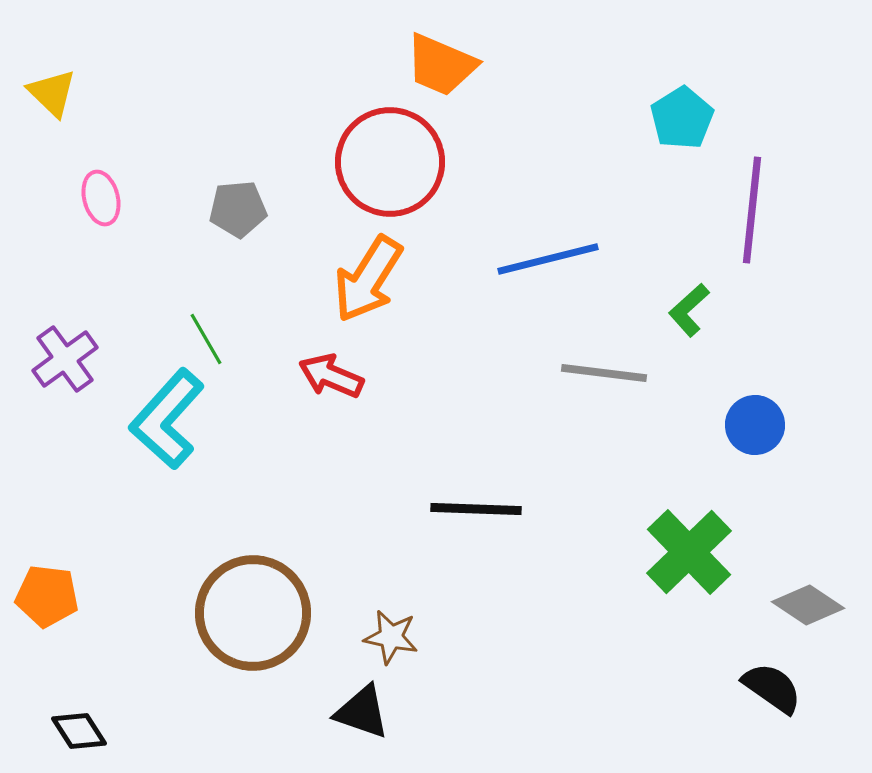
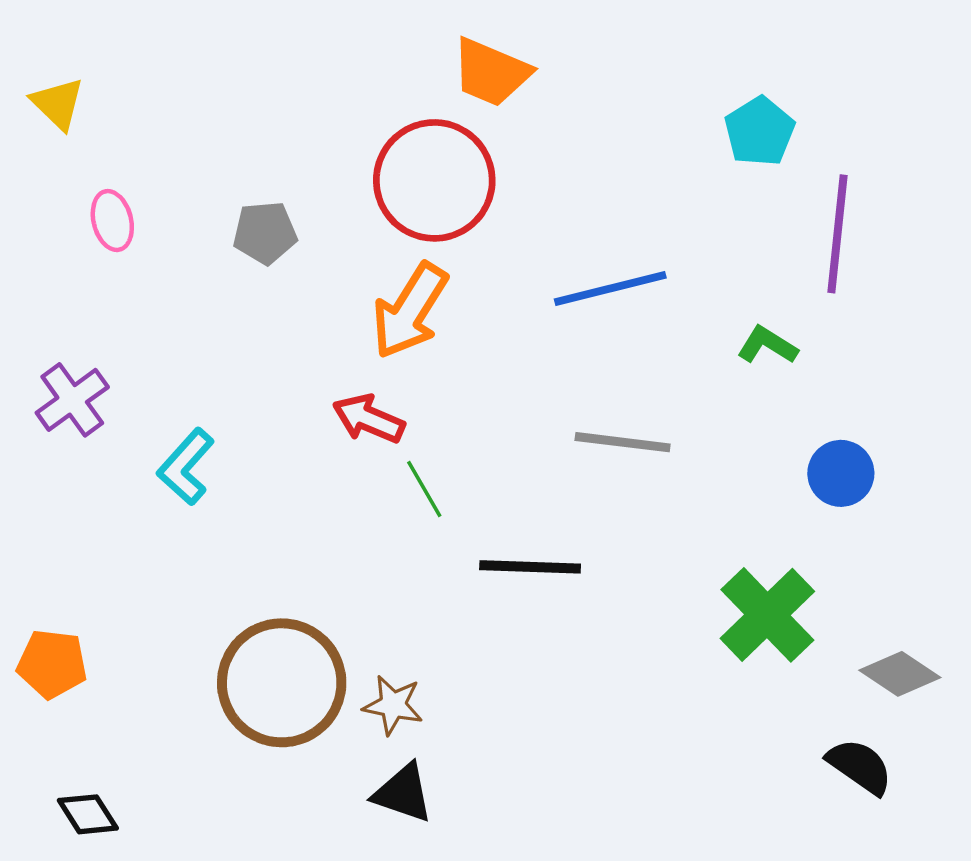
green L-shape: (689, 310) -> (767, 345), turned 74
green line: (206, 339) -> (424, 489), moved
gray line: (604, 373) -> (623, 442), moved
cyan L-shape: (167, 419) -> (186, 467), size x0.7
brown star: (391, 637) -> (393, 705), moved

